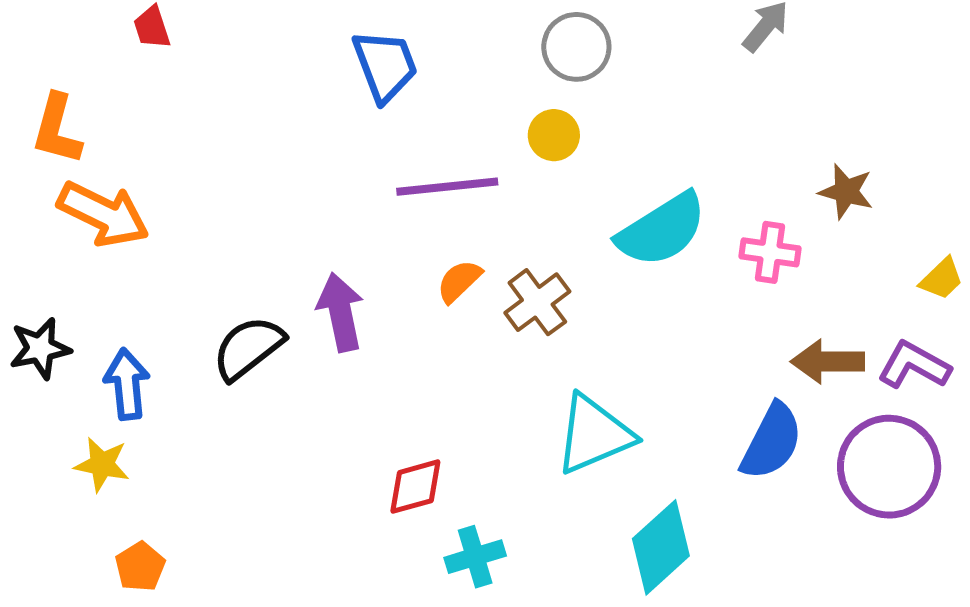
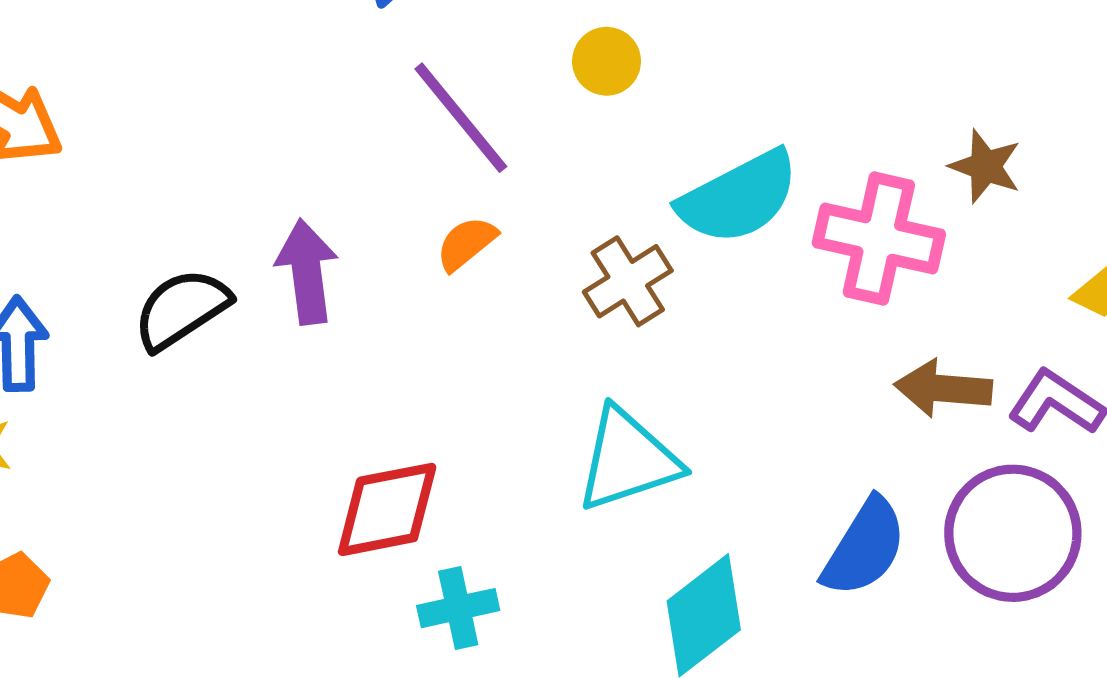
purple line: (447, 187) -> (461, 118), turned 52
pink cross: (770, 252) -> (879, 239), size x1.6
brown cross: (537, 302) -> (628, 281), moved
blue semicircle: (772, 442) -> (864, 547), moved
red diamond: (415, 487) -> (387, 509), size x1.4

